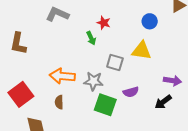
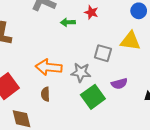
green arrow: (91, 38) -> (68, 22), moved, turned 112
green square: (105, 105) -> (93, 97), turned 35

